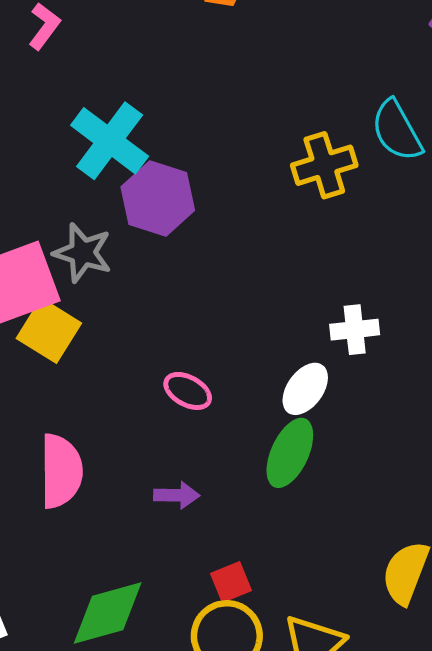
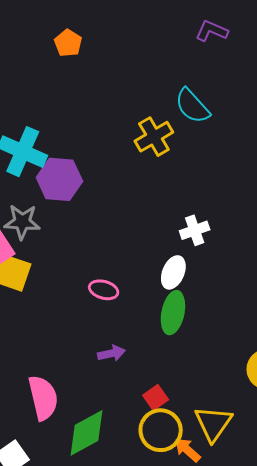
pink semicircle: (61, 471) -> (43, 398), moved

